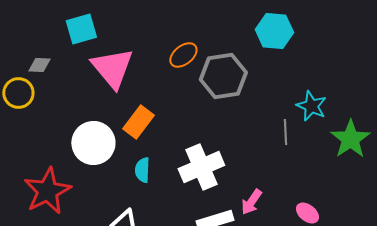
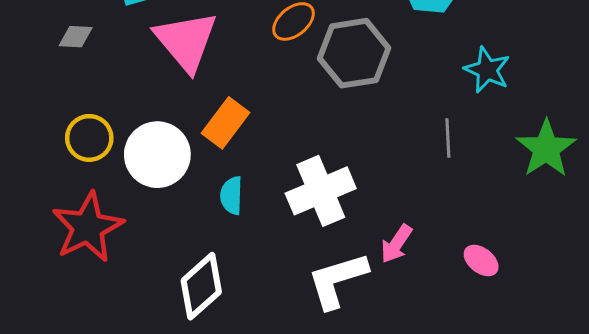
yellow circle: (18, 93) -> (89, 138), moved
cyan star: (311, 106) -> (487, 70), moved

